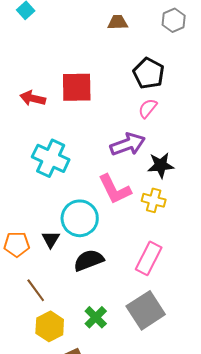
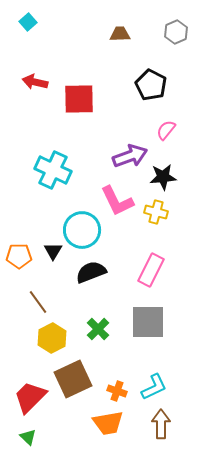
red arrow: (33, 98) -> (35, 82), moved
pink semicircle: (148, 108) -> (166, 130), moved
gray square: (146, 310) -> (148, 322), turned 33

